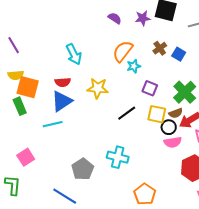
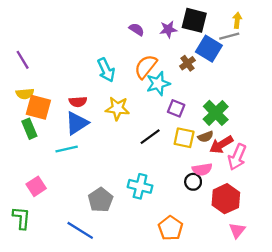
cyan arrow: (74, 54) -> (106, 70), moved
blue square: (179, 54) -> (209, 49), moved, size x1.6
cyan star: (134, 66) -> (158, 84), size x1.5
black circle: (169, 127) -> (193, 182), moved

